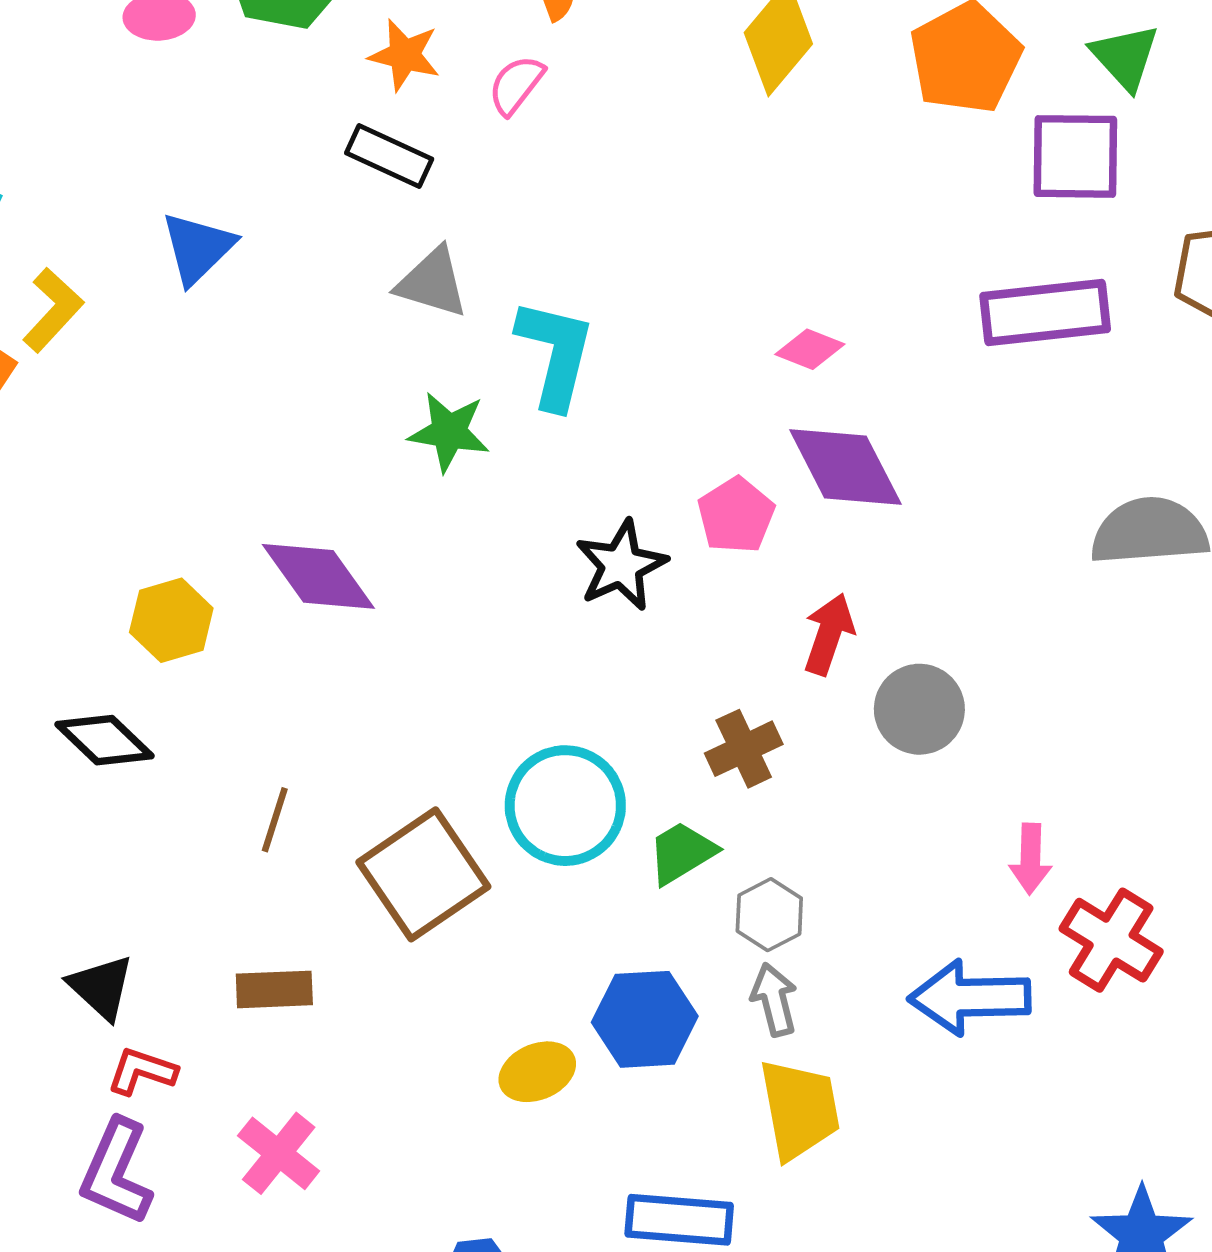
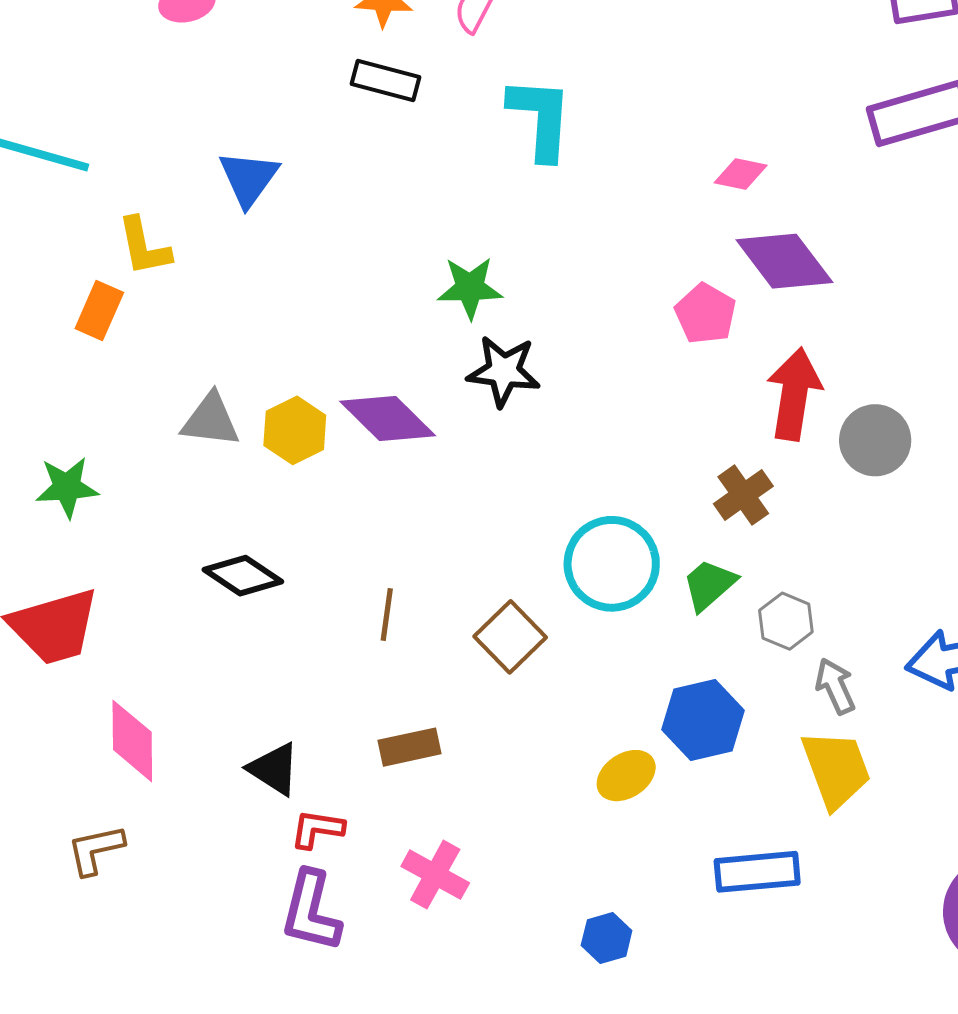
gray triangle: (432, 283) -> (211, 420), moved
yellow L-shape: (53, 310) -> (144, 247), turned 136
cyan L-shape: (555, 354) -> (540, 118), moved
black star: (621, 565) -> (504, 371), moved, turned -30
yellow hexagon: (171, 620) -> (295, 430), moved
red arrow: (829, 634) -> (794, 394), size x1.4
brown square: (423, 874) -> (510, 637), size x0.7
gray arrow: (774, 1000) -> (835, 686), moved

